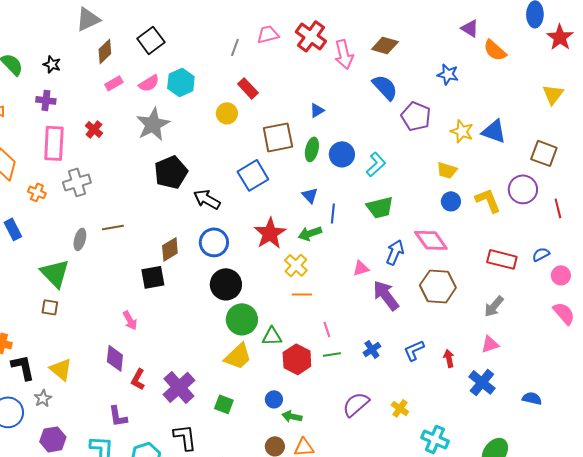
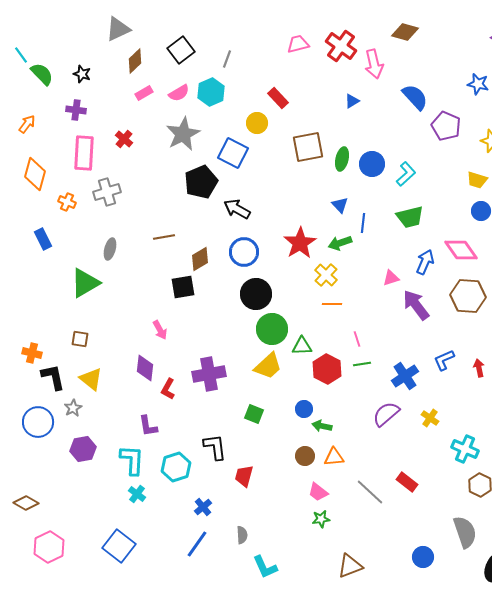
brown diamond: (385, 45) -> (405, 32), moved
gray line: (235, 47) -> (227, 59), moved
blue triangle: (317, 110) -> (352, 101), moved
blue square: (253, 175) -> (233, 153), moved, turned -32
brown line: (113, 227) -> (164, 237), moved
green triangle: (55, 273) -> (85, 283), turned 44
brown square: (50, 307) -> (80, 339), moved
blue cross: (372, 349) -> (405, 376), moved, size x1.5
purple cross: (179, 387) -> (209, 374), moved, turned 32

